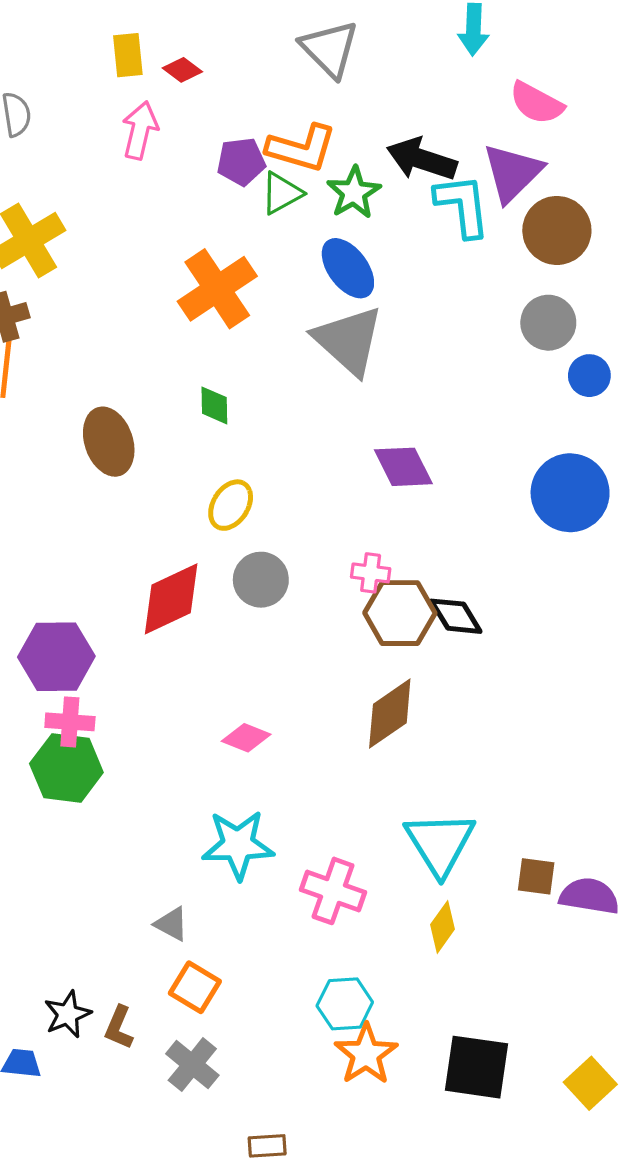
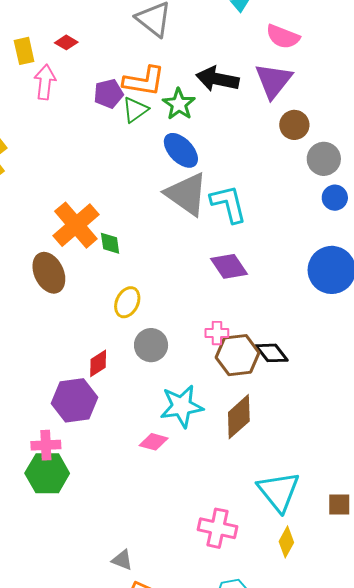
yellow rectangle: (128, 55) -> (24, 51), moved
cyan L-shape: (463, 206) -> (229, 204), moved
brown circle: (557, 230) -> (294, 125), moved, size x0.7
orange cross: (217, 289) -> (76, 225), moved
gray circle: (548, 323) -> (324, 159), moved
red diamond: (171, 599) -> (98, 363), size x0.6
purple hexagon: (56, 657) -> (74, 400), moved
cyan star: (238, 845) -> (182, 406), moved

